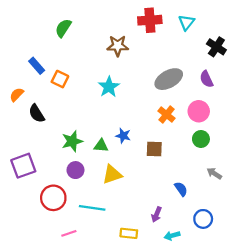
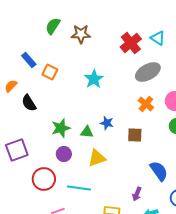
red cross: (150, 20) -> (131, 43), moved, turned -35
cyan triangle: (186, 22) -> (158, 38), moved, turned -35
brown star: (118, 46) -> (81, 34), moved
blue semicircle: (181, 189) -> (159, 171), size x1.5

